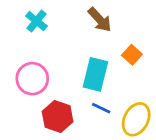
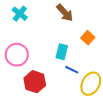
cyan rectangle: (95, 74) -> (62, 52), size x0.7
blue line: (101, 108) -> (72, 70), moved

